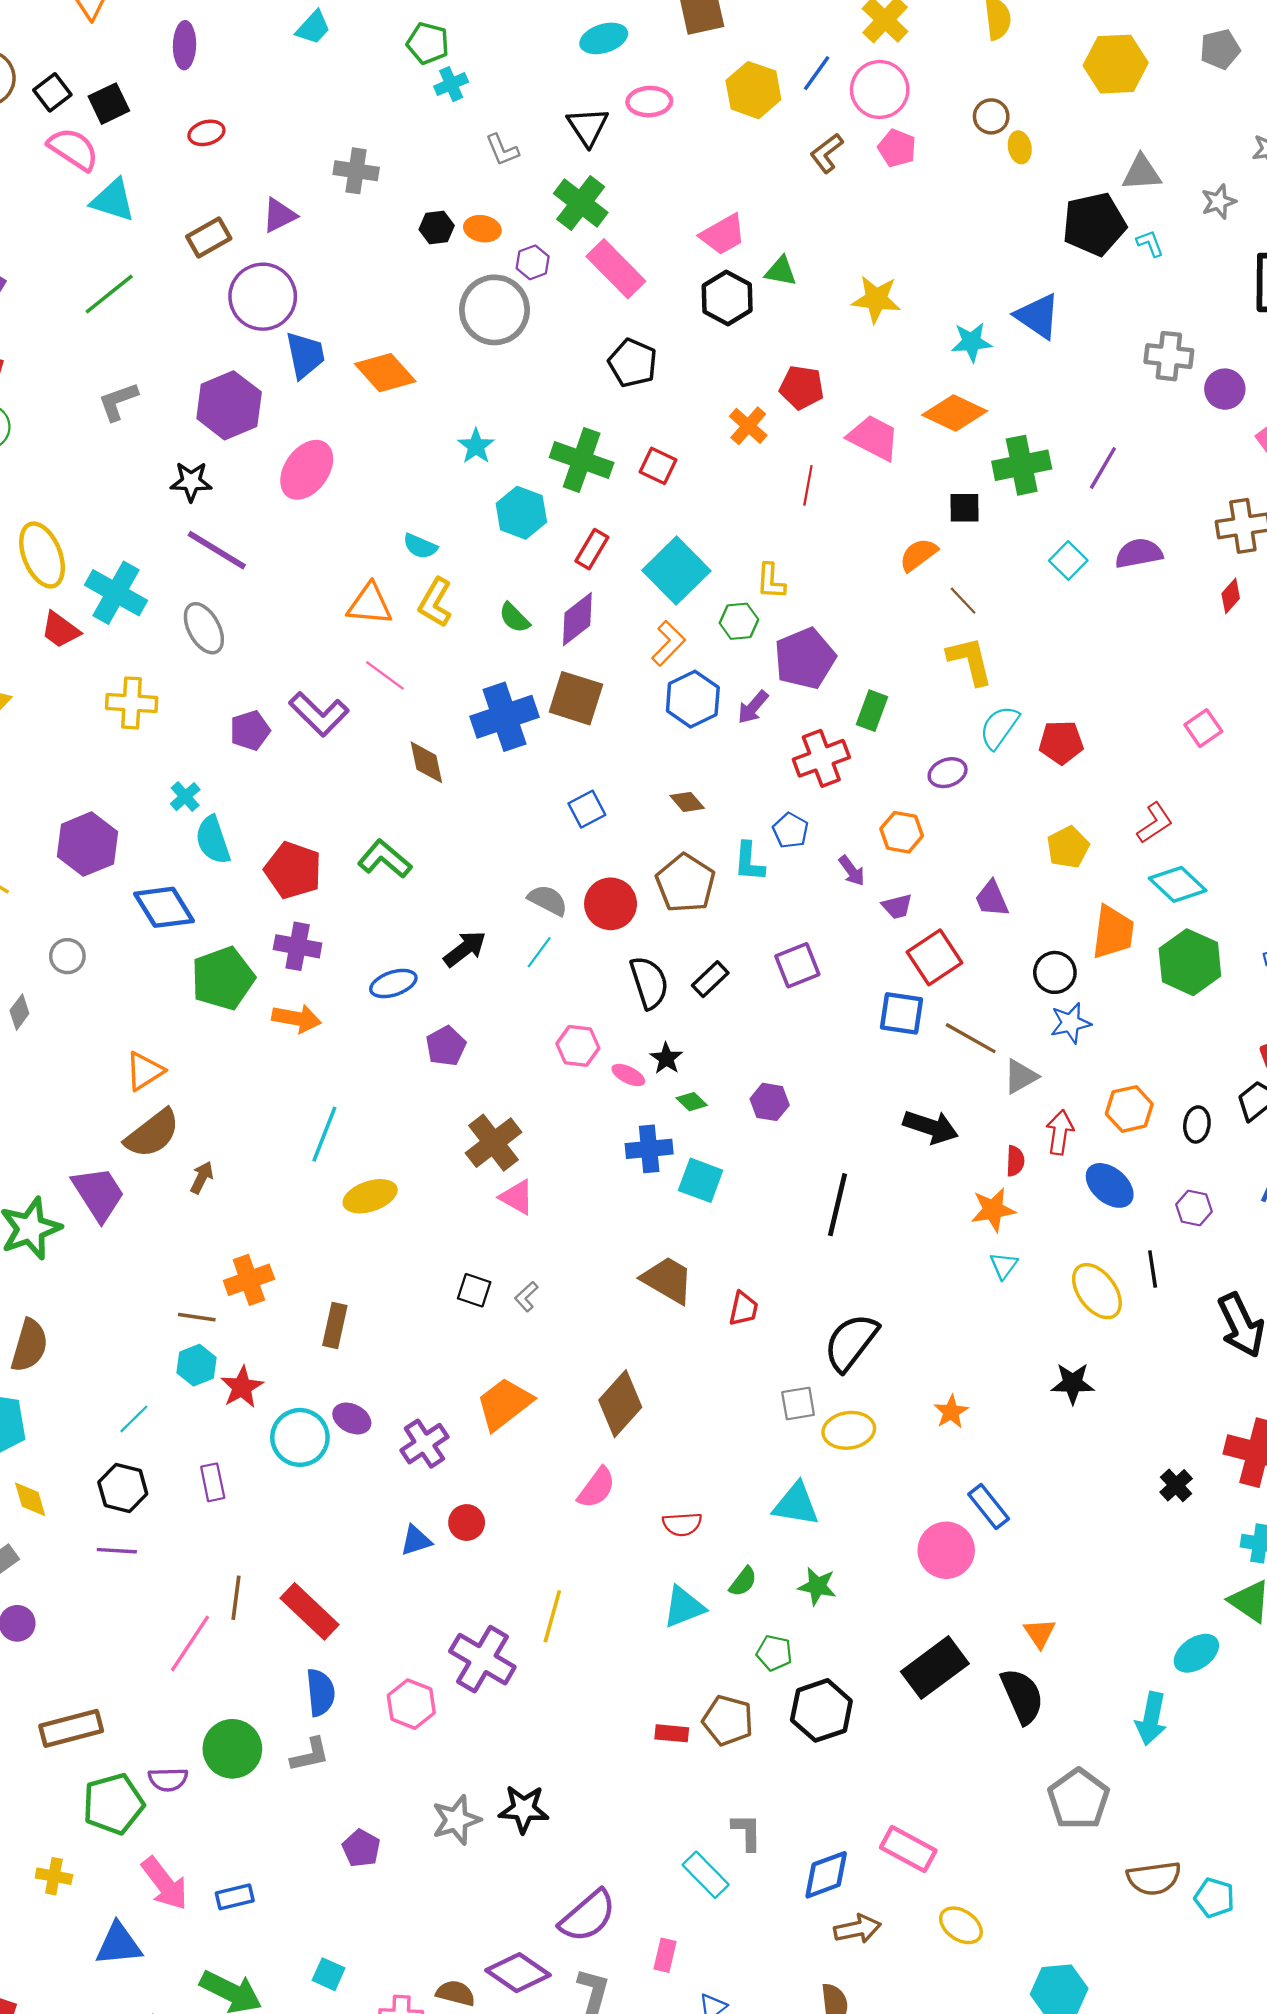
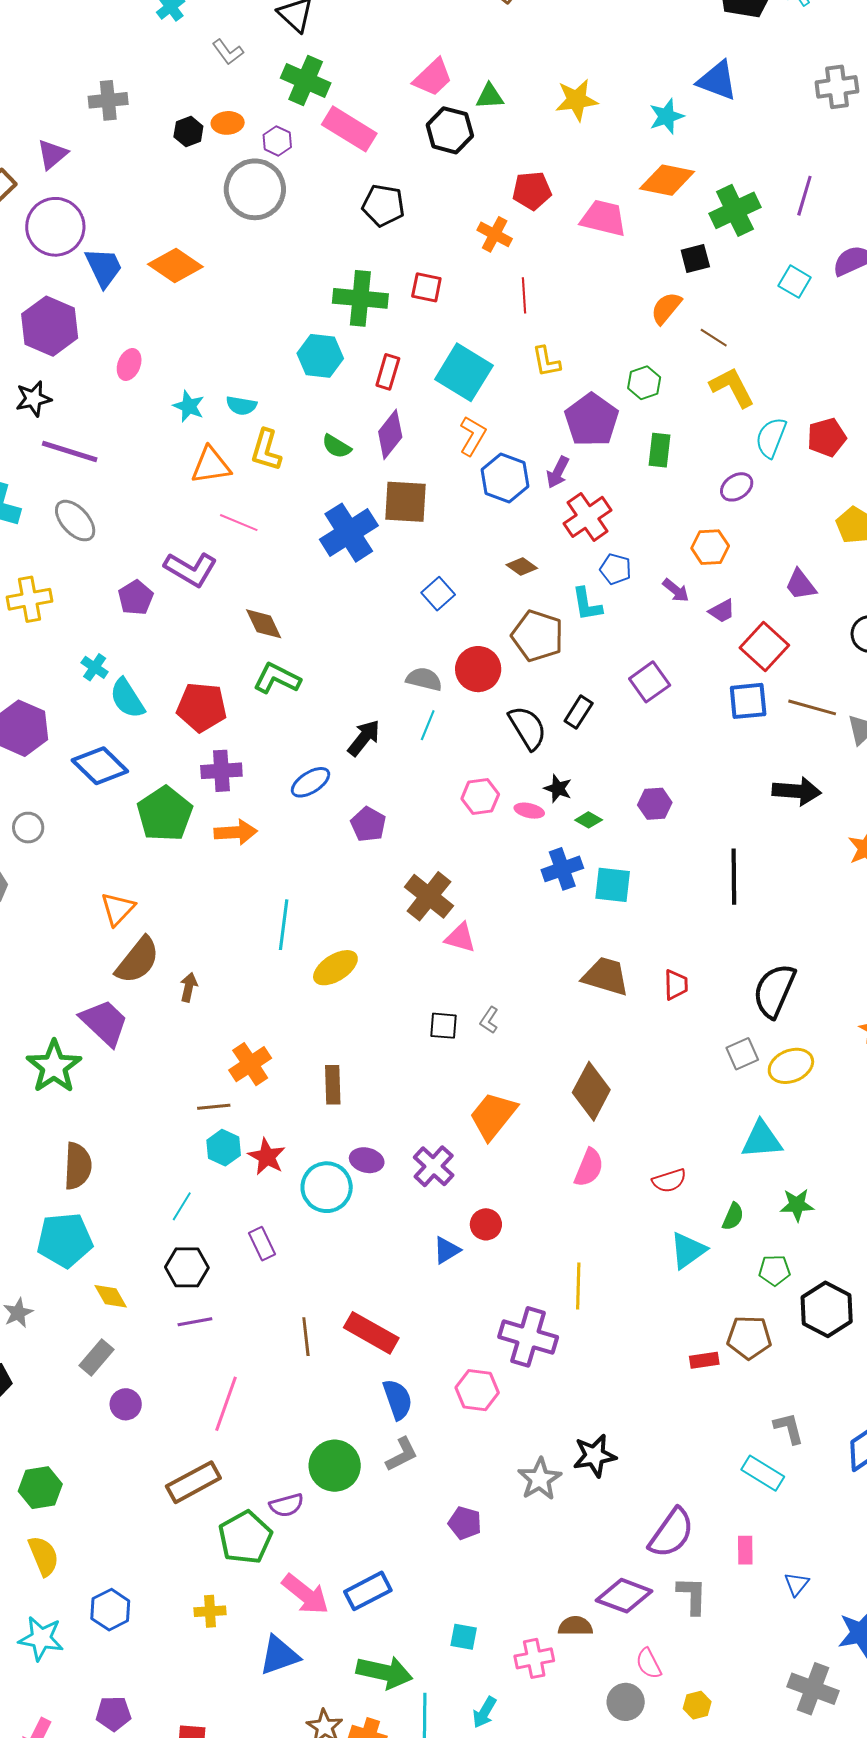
cyan star: (476, 446) -> (189, 406), moved
pink ellipse: (307, 470) -> (129, 364), size x0.6
red line: (808, 485) -> (524, 295), moved
green hexagon: (739, 621) -> (644, 383), moved
red cross: (821, 758) -> (588, 517), moved
brown diamond: (426, 762) -> (264, 624), moved
pink line: (190, 1643) -> (226, 1404), moved
blue rectangle: (235, 1897) -> (368, 1591), size x1.4

